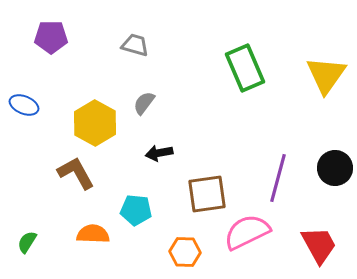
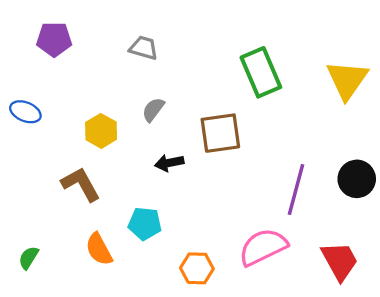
yellow hexagon: (95, 123) -> (101, 131), size x0.7
brown square: (207, 194) -> (220, 133), moved
orange semicircle: (93, 234) -> (99, 249), turned -120

